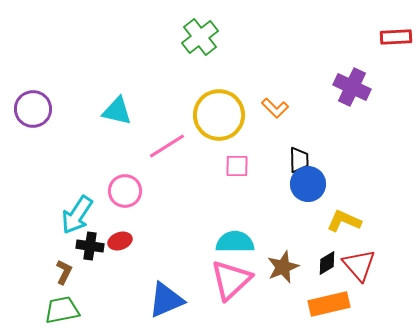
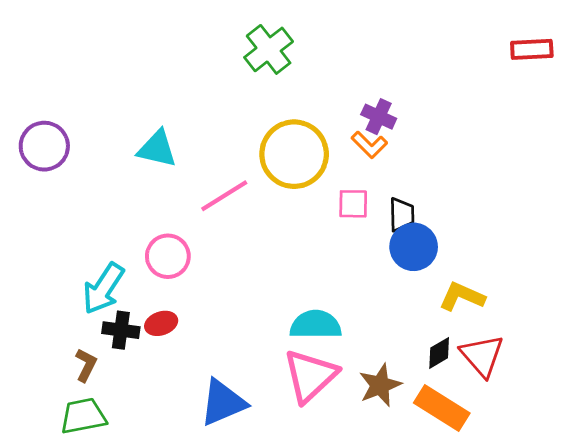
purple cross: (352, 87) -> (379, 117), moved, size x0.7
pink square: (237, 166) -> (353, 204), moved
brown star: (283, 267) -> (380, 385), moved
orange rectangle: (329, 304) -> (442, 408), turned 45

